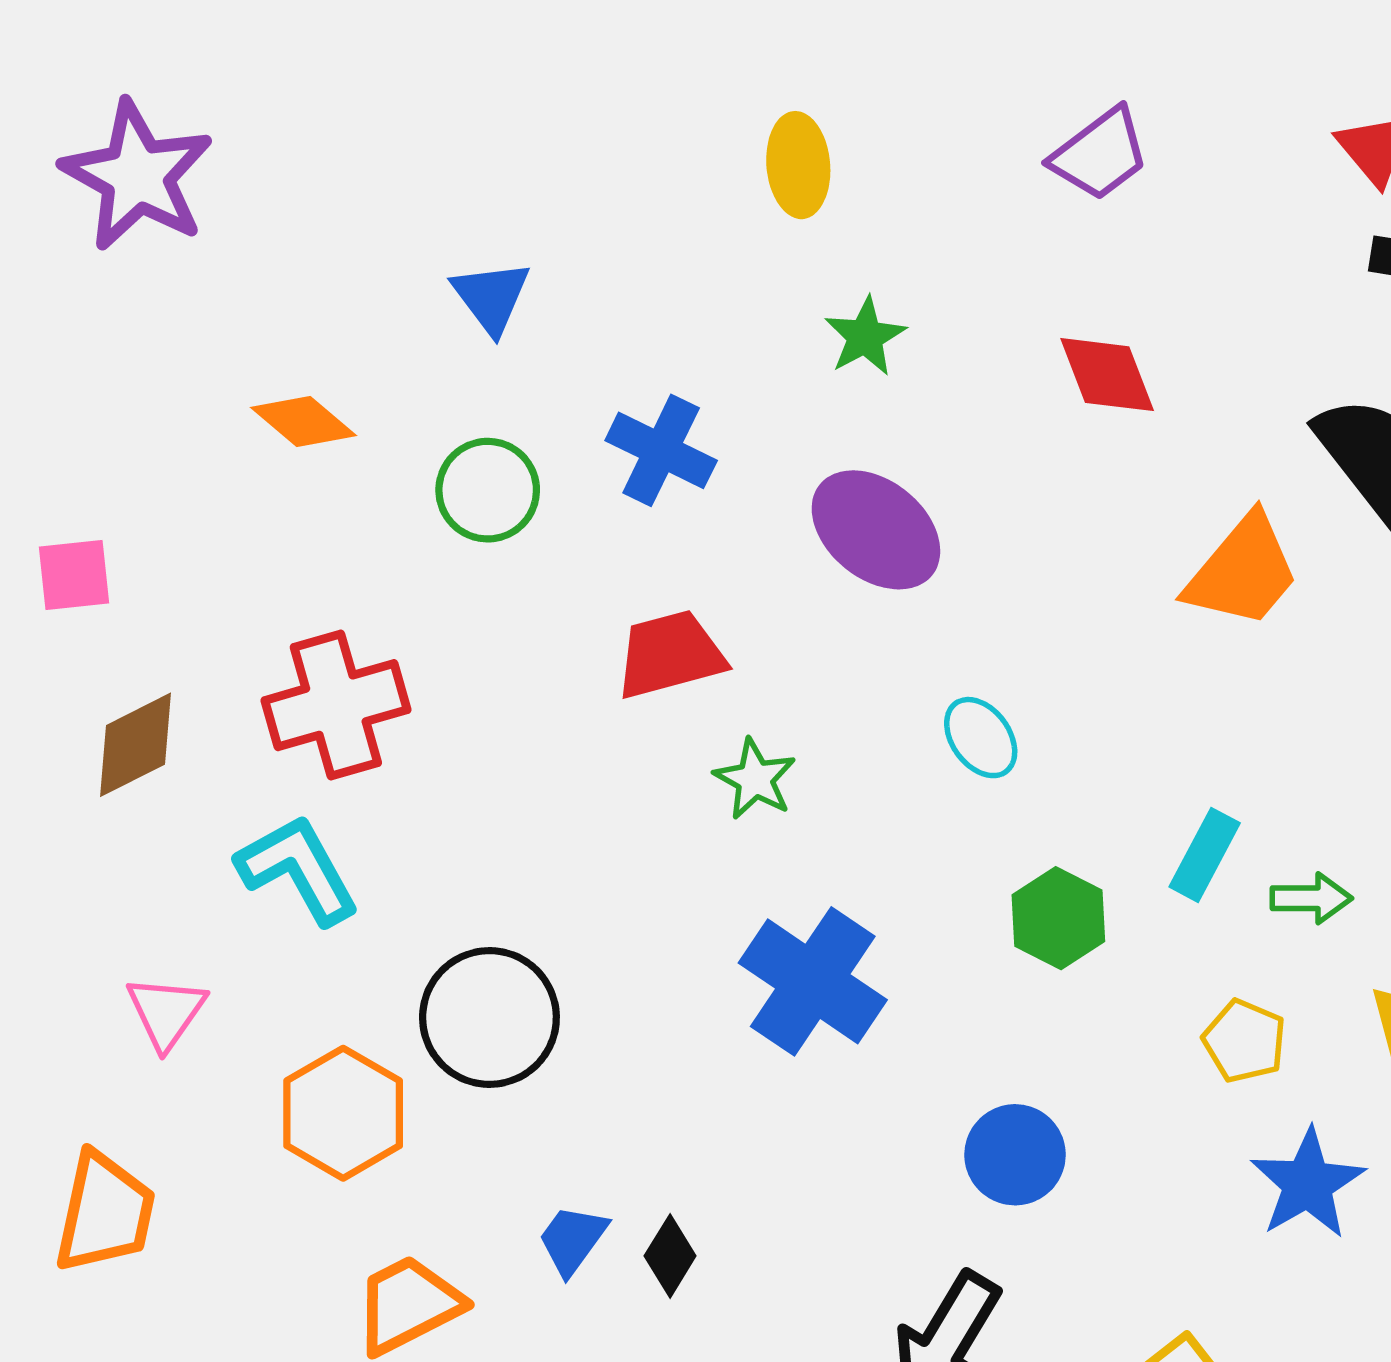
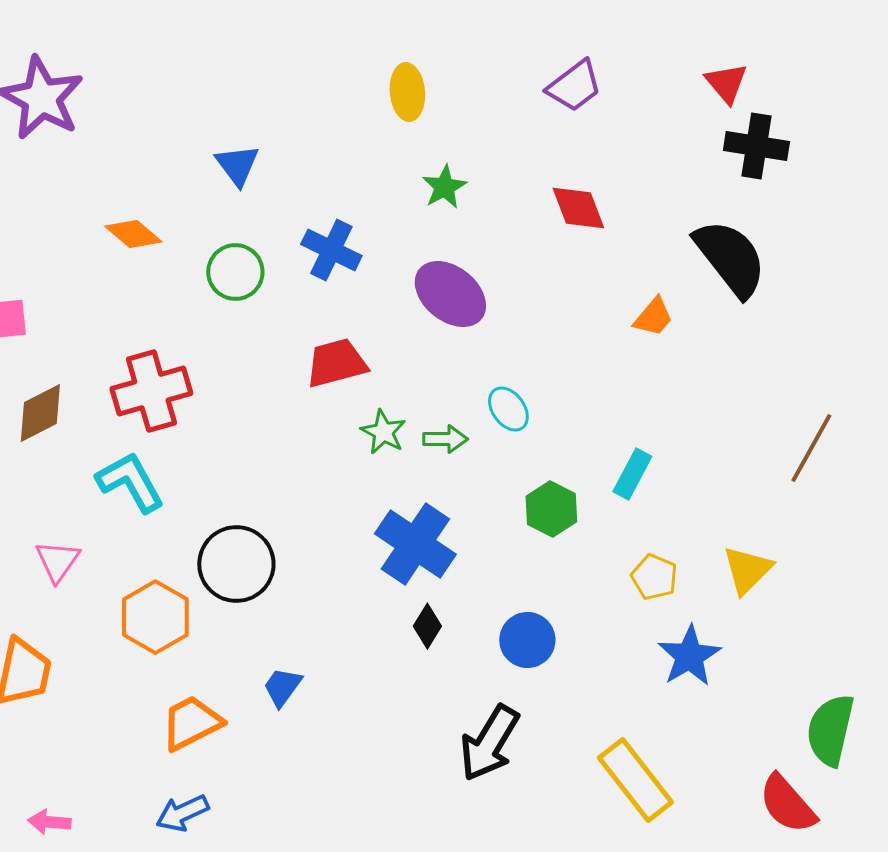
orange trapezoid: (1243, 571) -> (653, 317), size x0.6
green arrow: (1311, 898) -> (445, 439), moved
black diamond: (670, 1256) -> (427, 626), moved

